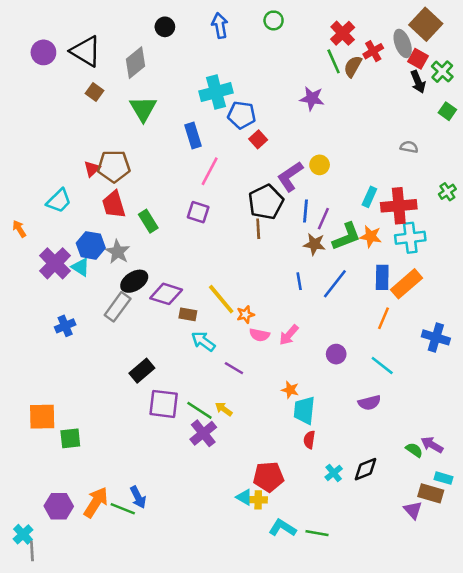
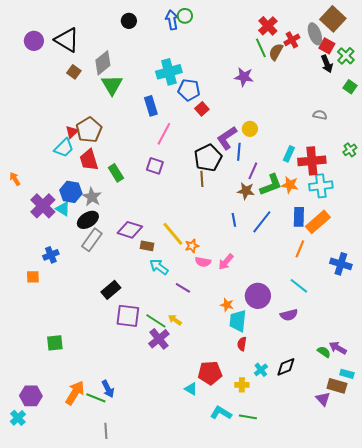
green circle: (274, 20) -> (185, 16), moved
gray diamond: (135, 63) -> (103, 63), moved
brown pentagon: (114, 166) -> (89, 130), turned -30
cyan trapezoid: (59, 201) -> (64, 148), moved
blue line: (305, 211) -> (239, 152), moved
black ellipse: (134, 281) -> (88, 220), moved
purple circle: (336, 354) -> (258, 296), moved, size x1.6
orange square: (42, 417) -> (33, 277), moved, size x0.6
yellow cross: (258, 500) -> (242, 385), moved
purple hexagon: (59, 506) -> (31, 396), moved
gray line: (32, 551) -> (106, 431), moved

